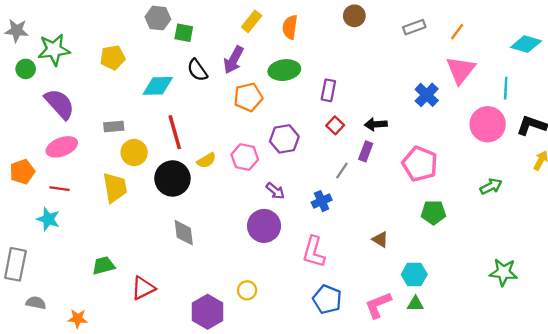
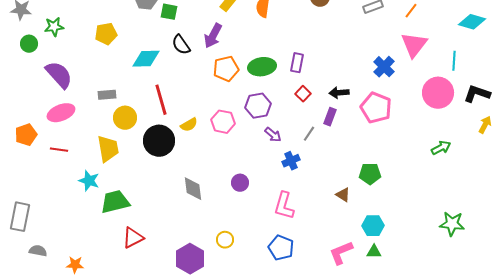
green star: (54, 50) -> (54, 27), size x0.7
green ellipse: (284, 70) -> (262, 67), moved
pink pentagon: (420, 164) -> (376, 108), moved
purple arrow: (275, 191) -> (273, 135), moved
green pentagon: (433, 212) -> (370, 174), moved
cyan star: (48, 219) -> (89, 181), moved
purple circle: (264, 226) -> (240, 183), size x0.6
gray diamond: (184, 233) -> (193, 189), moved
green trapezoid: (104, 265) -> (115, 202), moved, size x1.4
blue pentagon: (327, 299) -> (281, 248), moved

